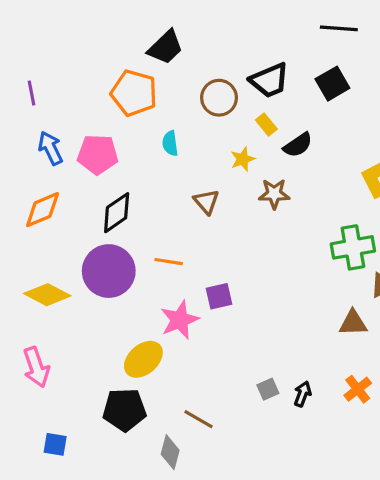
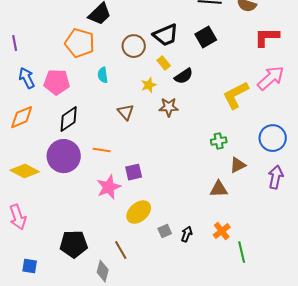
green cross: (353, 247) -> (219, 141), size x0.6
yellow ellipse: (143, 359) -> (139, 212), moved
brown line: (199, 419) -> (121, 250), turned 30

